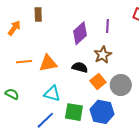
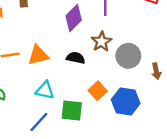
orange square: (98, 82) -> (98, 91), moved
gray circle: (121, 85) -> (128, 56), moved
blue hexagon: (102, 112) -> (126, 101), moved

